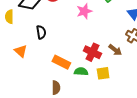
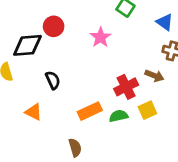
red cross: (92, 52) -> (126, 87), turned -36
orange rectangle: (61, 62) -> (90, 111), turned -36
brown semicircle: (56, 88) -> (75, 148), moved

